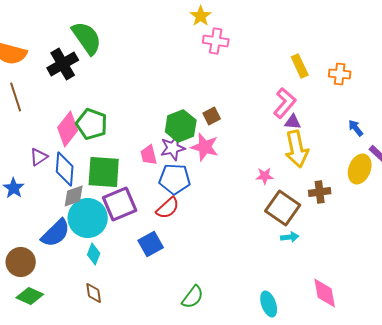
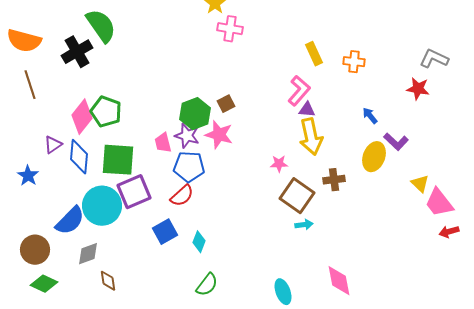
purple star: (173, 148) -> (187, 136), turned 30
gray diamond: (74, 196) -> (88, 254), moved
cyan diamond: (94, 254) -> (199, 242), moved

